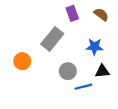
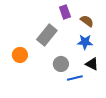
brown semicircle: (101, 14) -> (87, 21), moved
black triangle: (102, 71) -> (92, 64), turned 32

